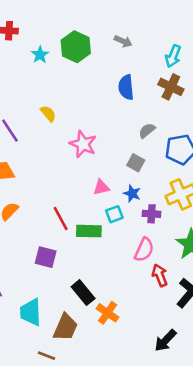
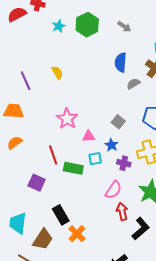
gray semicircle: (147, 131) -> (133, 84), moved
pink star: (83, 144) -> (67, 119), moved

